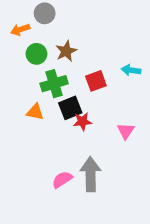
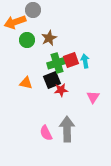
orange arrow: (20, 30) -> (15, 22), size x1.5
cyan arrow: (131, 70) -> (85, 61), moved, turned 72
green cross: (54, 84) -> (57, 63), moved
pink semicircle: (62, 180) -> (46, 133), turned -84

